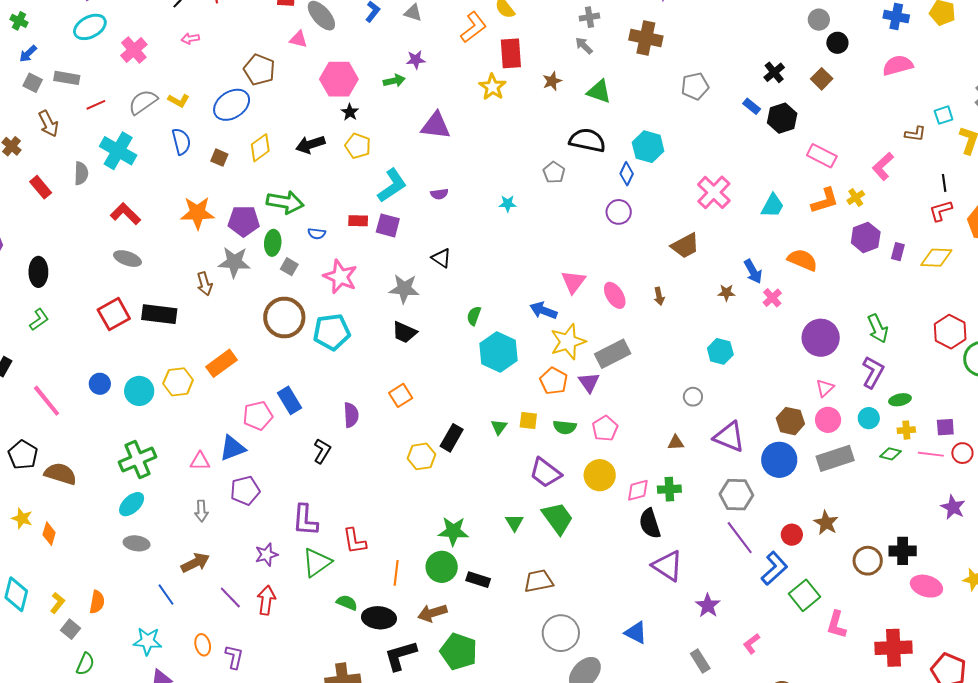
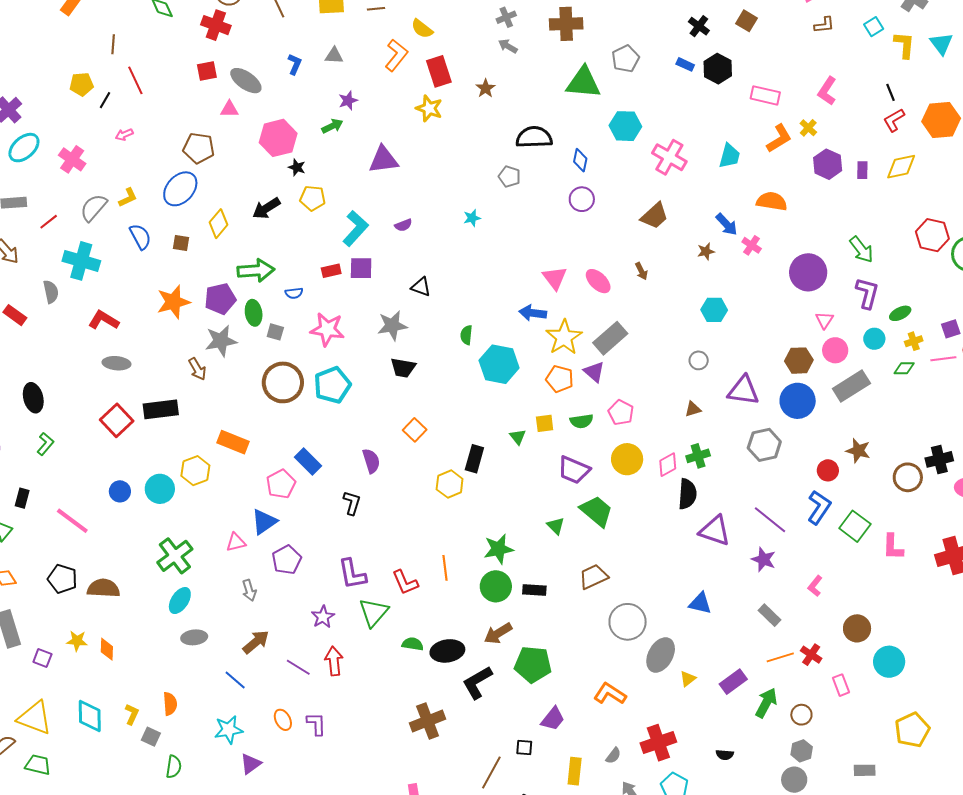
green triangle: (599, 91) -> (583, 83), moved, size x1.4
yellow L-shape: (179, 101) -> (128, 198), turned -40
brown L-shape: (915, 134) -> (824, 25), moved
cyan hexagon: (648, 147) -> (625, 126), moved
orange rectangle: (221, 363) -> (233, 442), turned 72
black semicircle: (650, 524) -> (687, 494), turned -144
purple line: (740, 538) -> (770, 520), moved
orange line: (396, 573) -> (445, 568), moved

